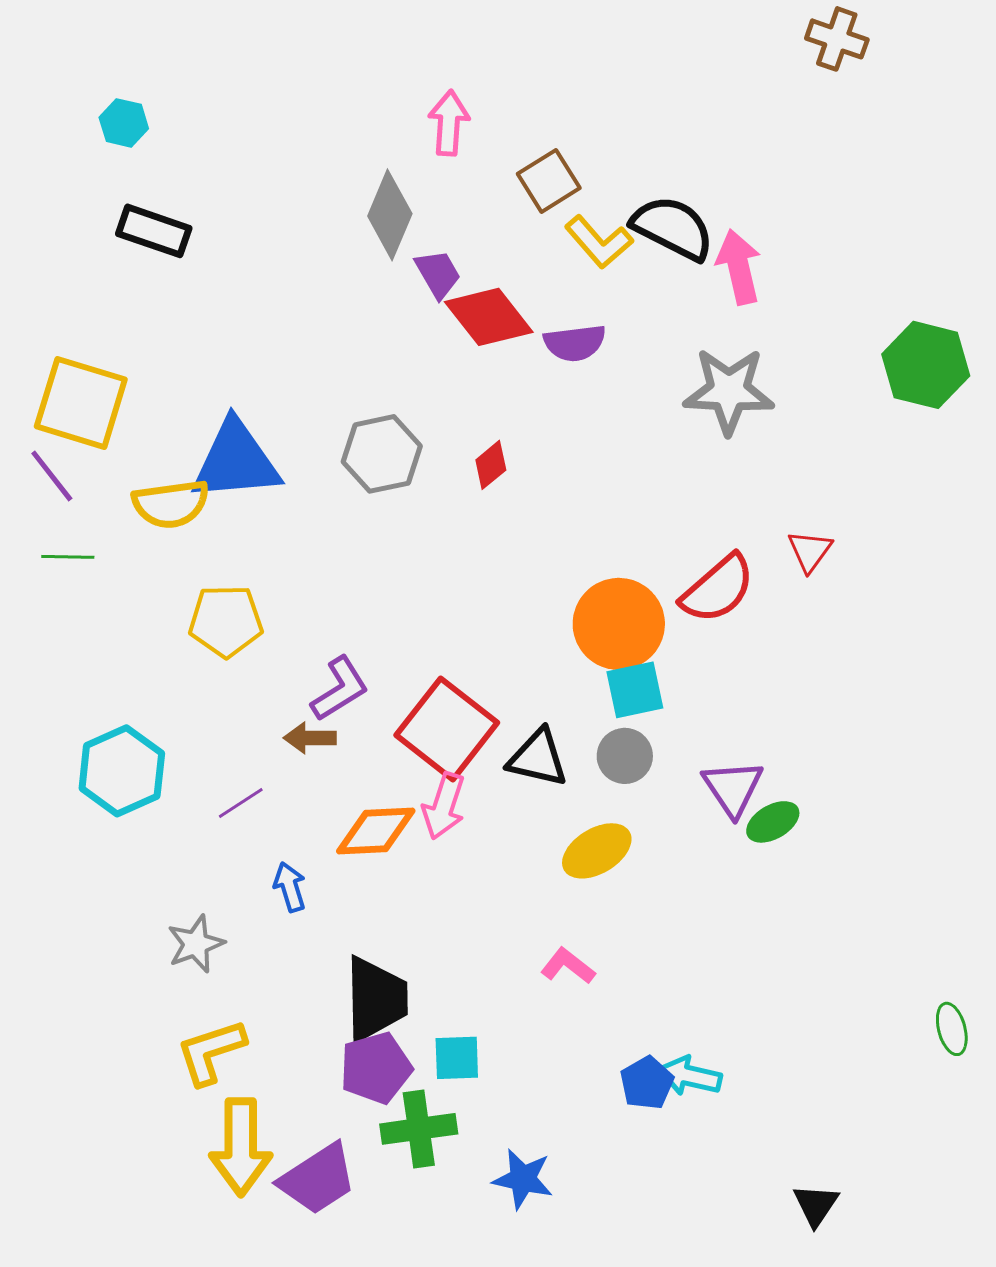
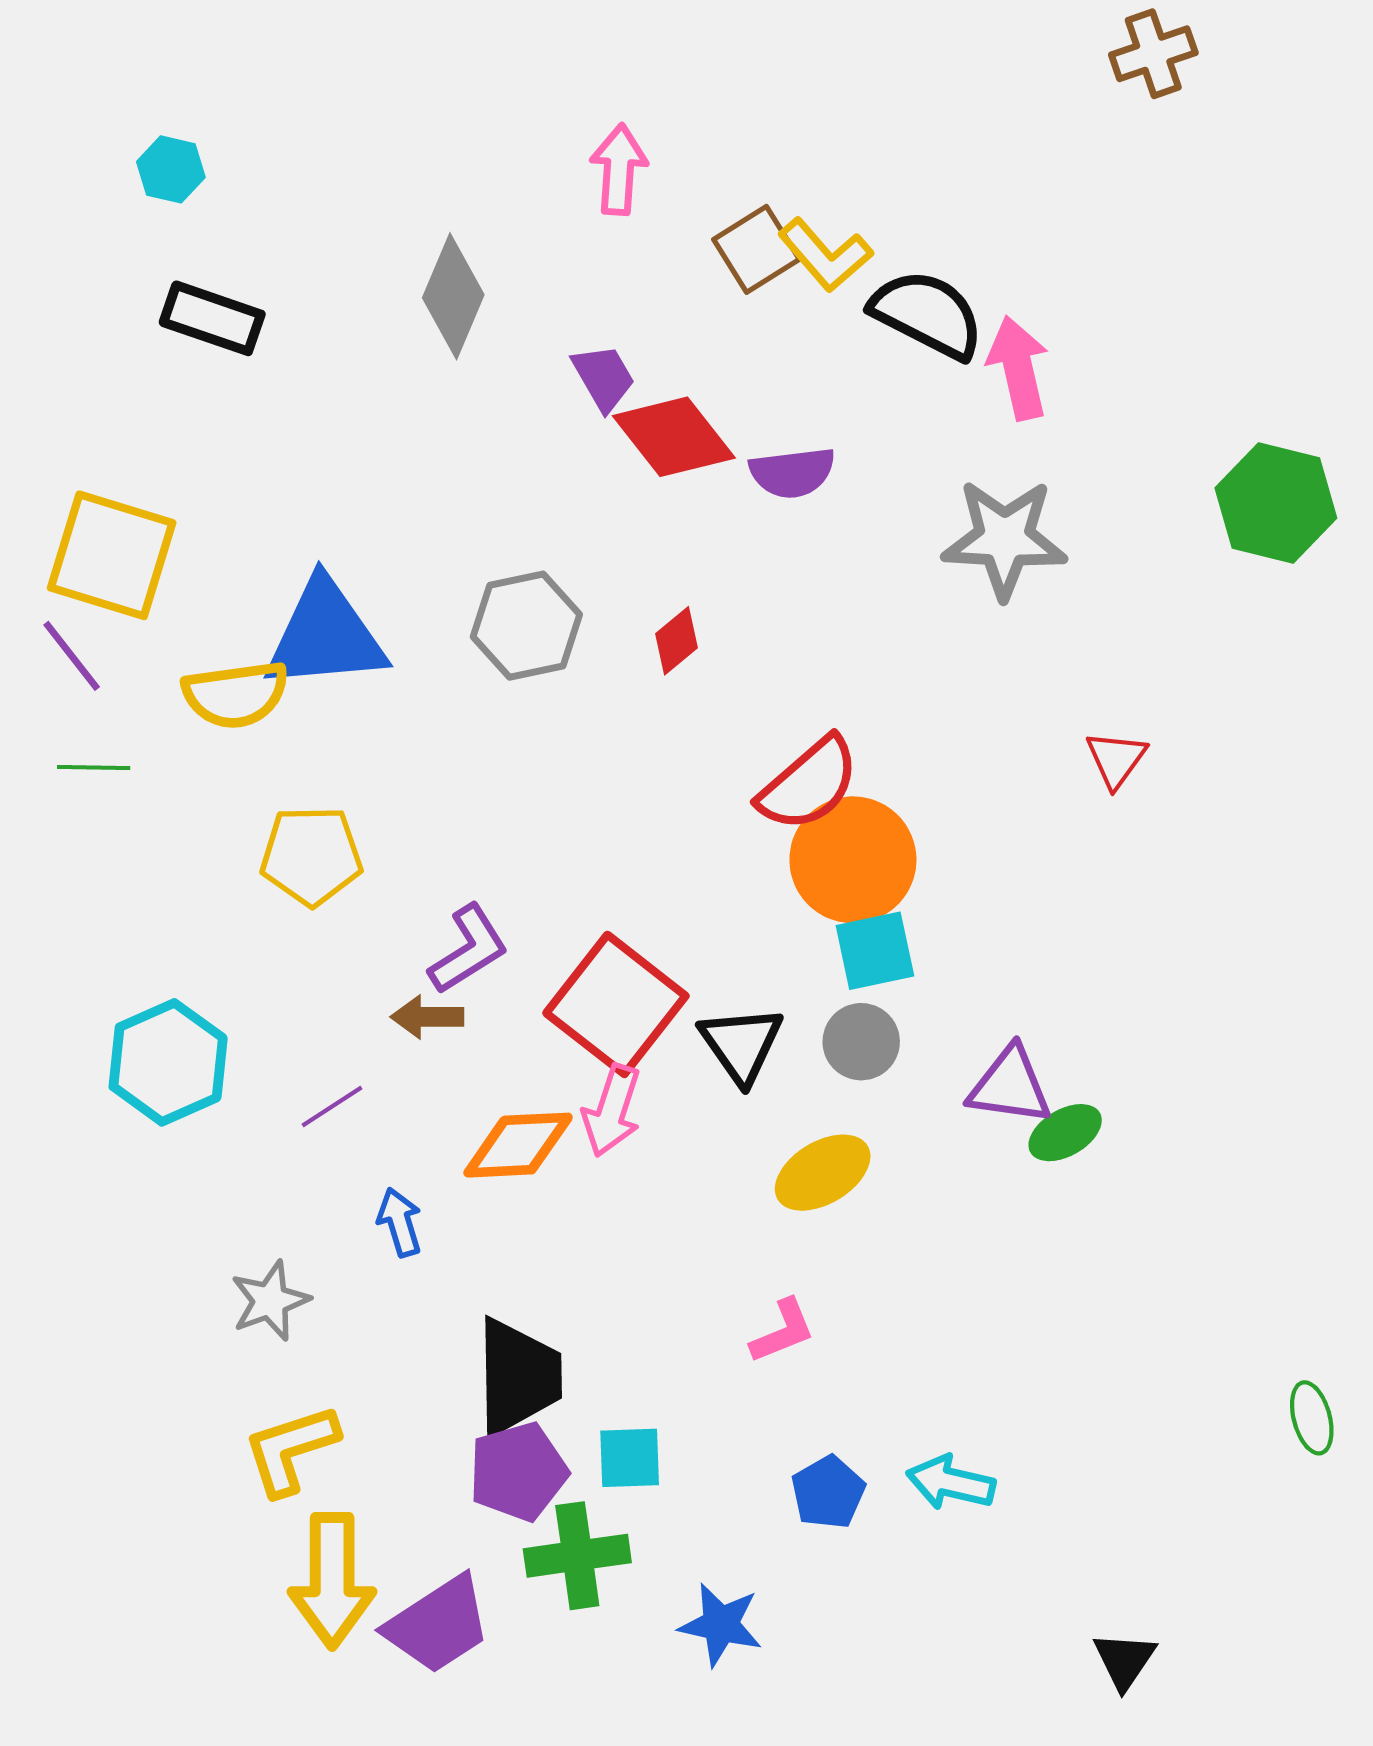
brown cross: (837, 39) -> (1153, 54), turned -38
gray diamond: (390, 215) -> (453, 296), moved
yellow L-shape: (599, 242) -> (825, 255), moved
red semicircle: (718, 589) -> (809, 784), moved
black triangle: (538, 758) -> (741, 1044), turned 42
purple triangle: (733, 788) -> (1010, 1086), turned -48
pink L-shape: (568, 966) -> (783, 1331), turned 120
blue pentagon: (647, 1083) -> (828, 1492), moved

